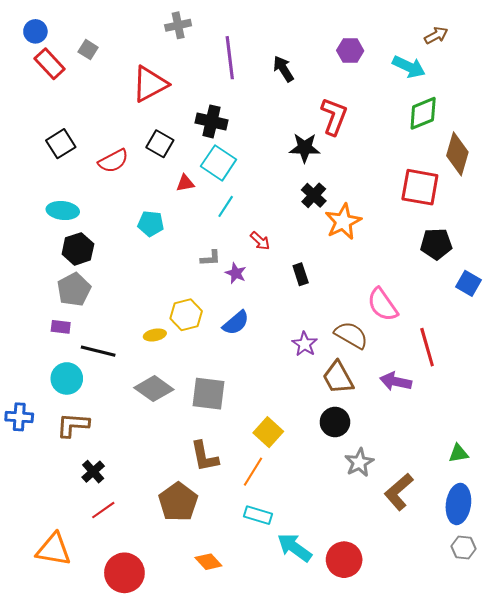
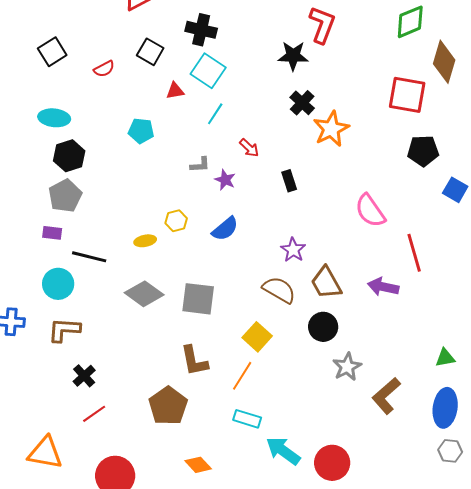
red semicircle: (113, 161) -> (104, 69), size x0.7
yellow hexagon: (186, 315) -> (176, 221), size x0.7
brown semicircle: (351, 335) -> (279, 290), moved

